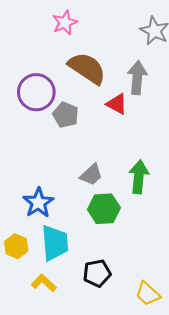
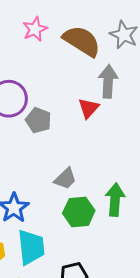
brown semicircle: (87, 68) -> (82, 41), moved
red triangle: (117, 104) -> (89, 108), turned 45
green arrow: (139, 177) -> (115, 200), moved

